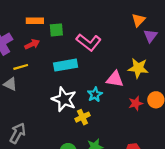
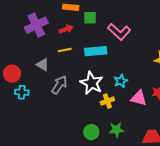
yellow line: (21, 67) -> (65, 50), moved
pink triangle: (115, 79) -> (139, 98), moved
gray arrow: (18, 133) -> (59, 85), moved

